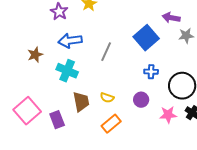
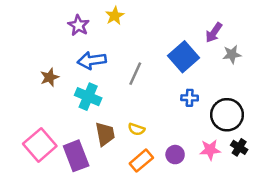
purple arrow: (171, 18) -> (214, 33), turned -66
purple circle: (141, 100) -> (175, 155), moved
purple rectangle: (57, 120) -> (76, 156), size x1.4

